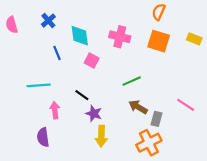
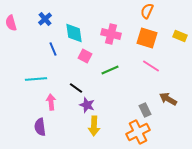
green line: (132, 81) -> (110, 70), moved
pink line: (186, 105) -> (151, 66), moved
brown arrow: (138, 107) -> (168, 99), moved
gray rectangle: (156, 119) -> (145, 110), turned -40

